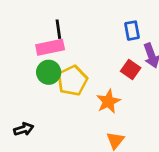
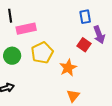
black line: (58, 29) -> (10, 16), moved
green circle: (49, 72) -> (12, 56), moved

